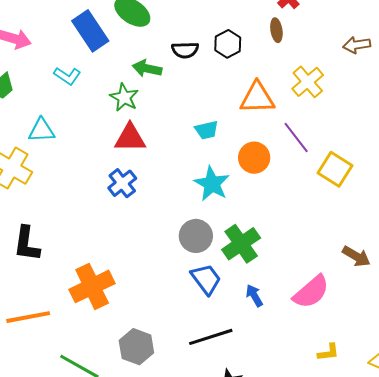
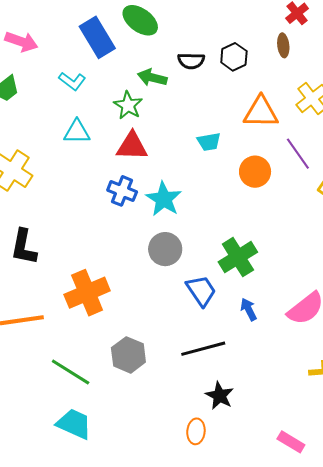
cyan triangle: (41, 130) -> (77, 132), moved
blue cross: (122, 183) -> (122, 191), turned -32
cyan star: (212, 184) -> (164, 199), moved
gray circle: (196, 236) -> (165, 249), moved

